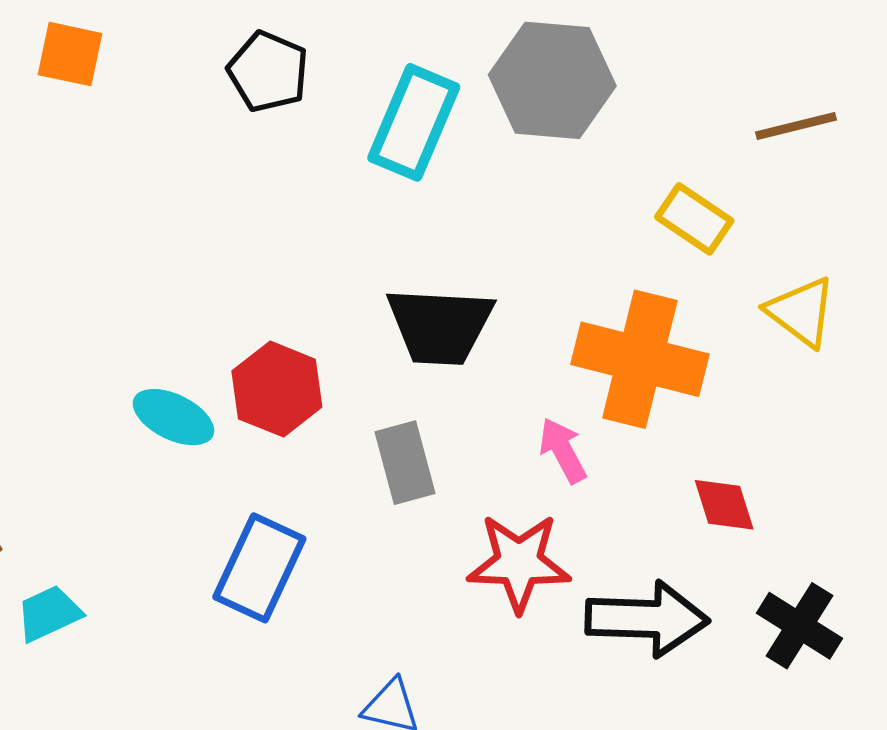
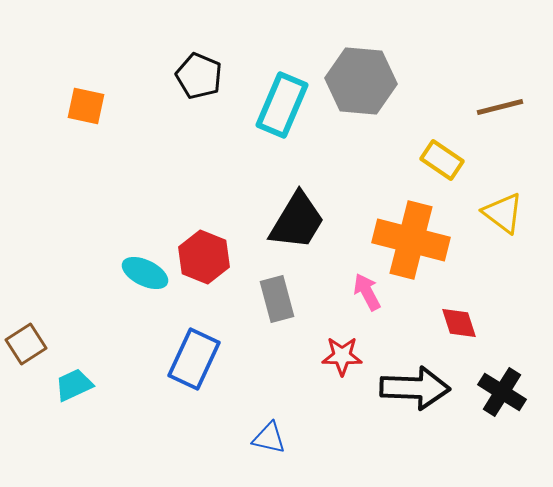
orange square: (70, 54) -> (86, 106), moved
black trapezoid: (440, 326) -> (297, 221), turned -62
red star: (519, 563) -> (342, 356), size x0.7

